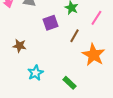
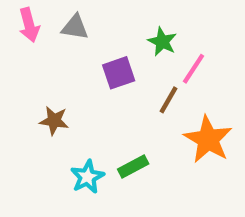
pink line: (96, 18) -> (193, 69), moved
green rectangle: (69, 83) -> (133, 166), moved, turned -72

